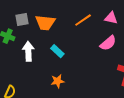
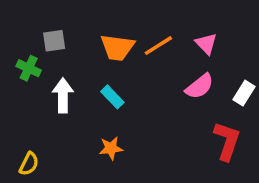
pink triangle: (111, 18) -> (206, 44), turned 32
orange trapezoid: (45, 23) -> (117, 47), moved

